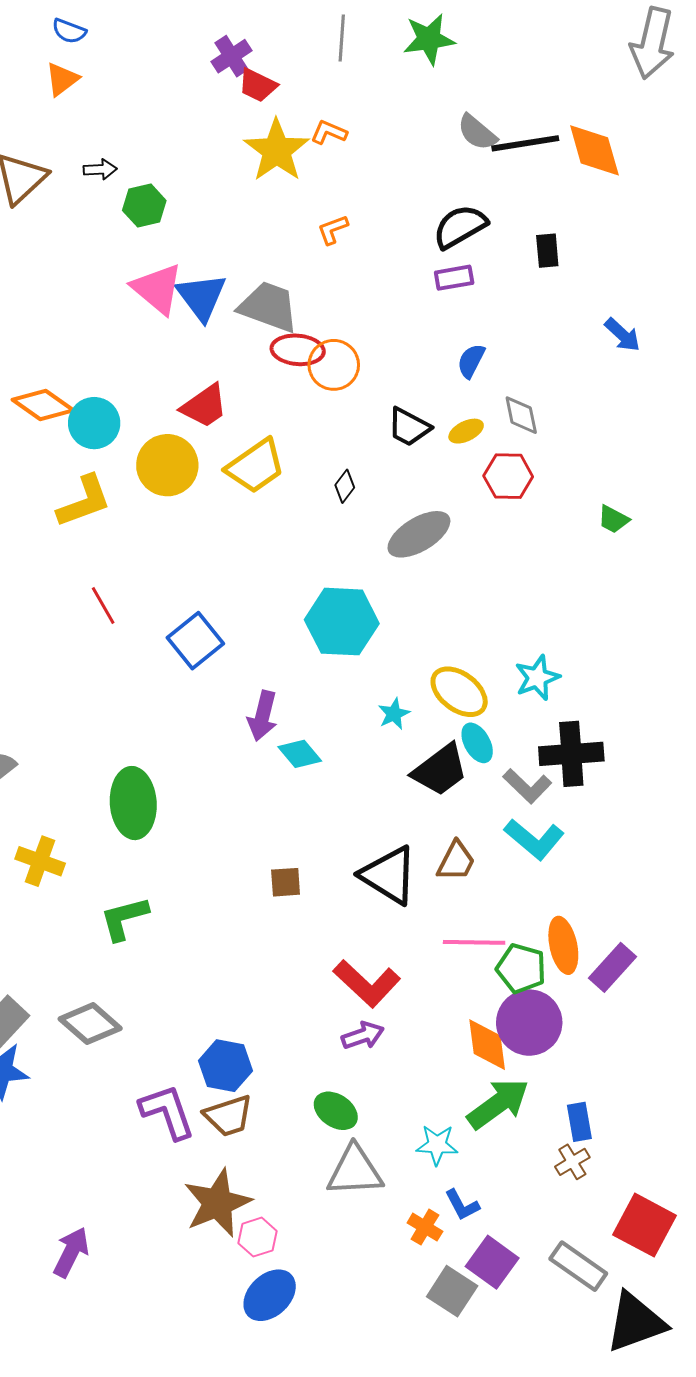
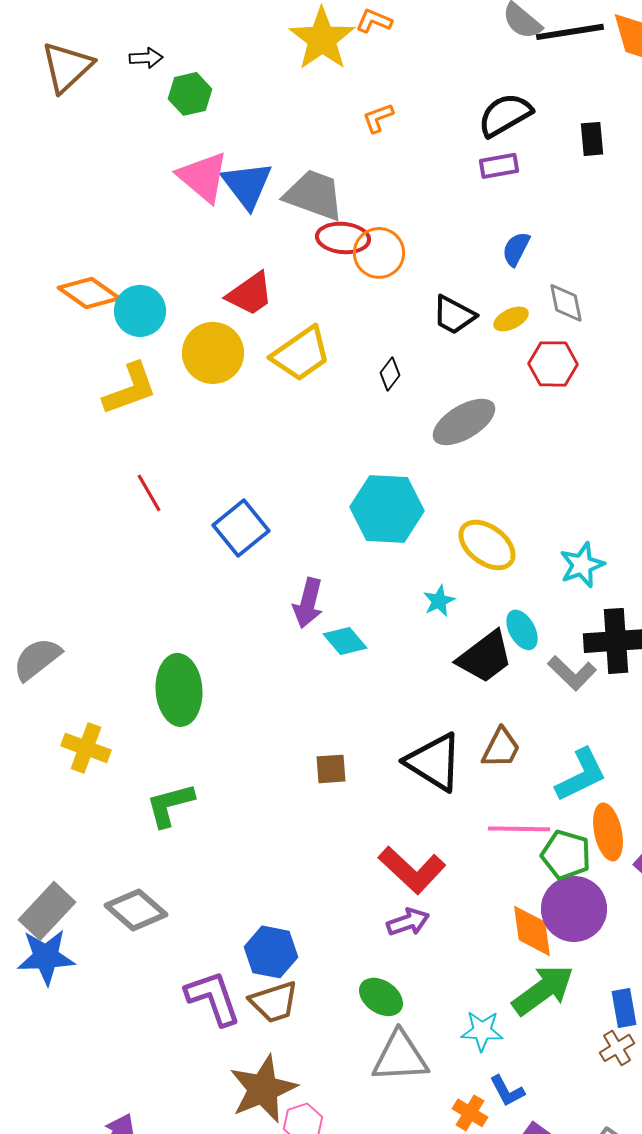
yellow ellipse: (459, 692) -> (487, 545), moved
cyan L-shape: (534, 839) -> (581, 775), moved, turned -66

